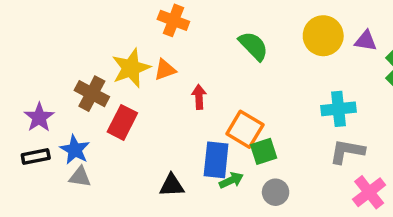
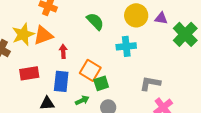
orange triangle: (165, 70) -> (43, 35), size x1.5
cyan cross: (338, 109) -> (126, 46), moved
red rectangle: (122, 122) -> (29, 73), moved, turned 54
blue rectangle: (216, 160) -> (61, 81), moved

